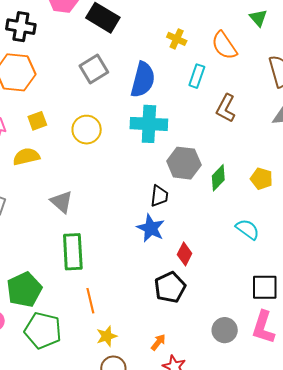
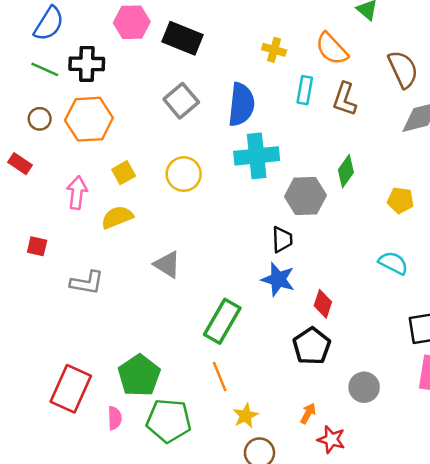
brown L-shape: (226, 108) -> (345, 99), moved
green diamond: (218, 178) -> (346, 171), moved
green rectangle: (73, 252) -> (222, 321), moved, turned 42
gray circle: (225, 330) -> (364, 387), moved

